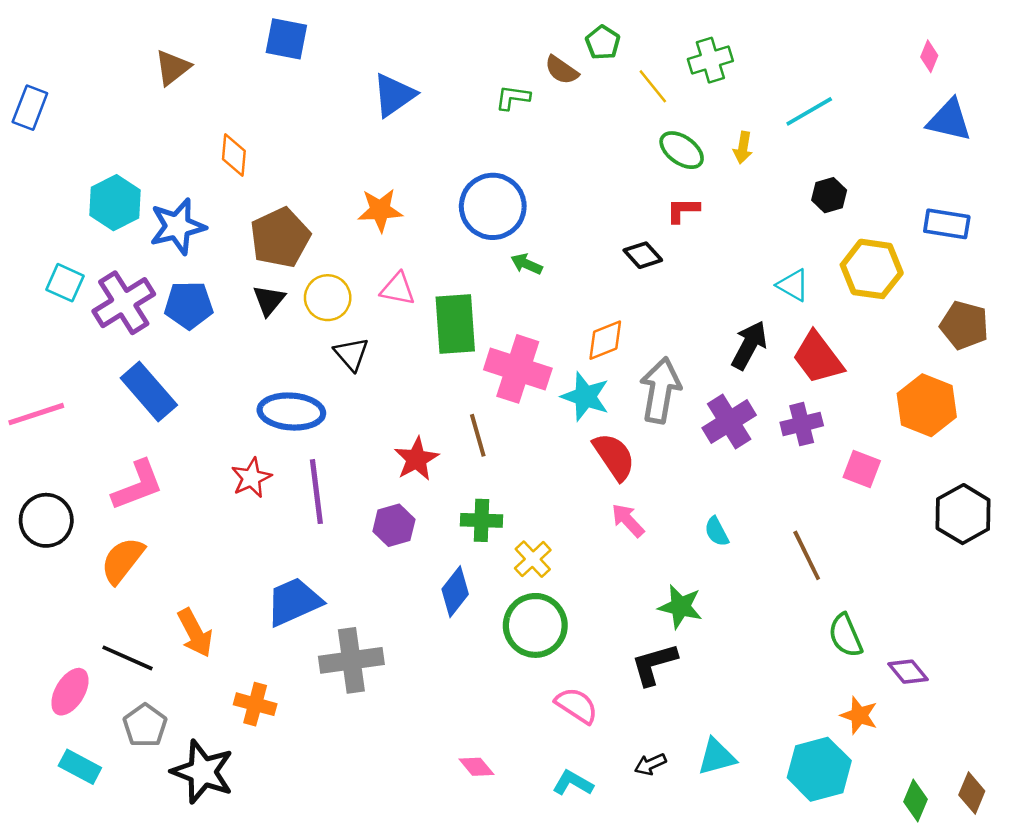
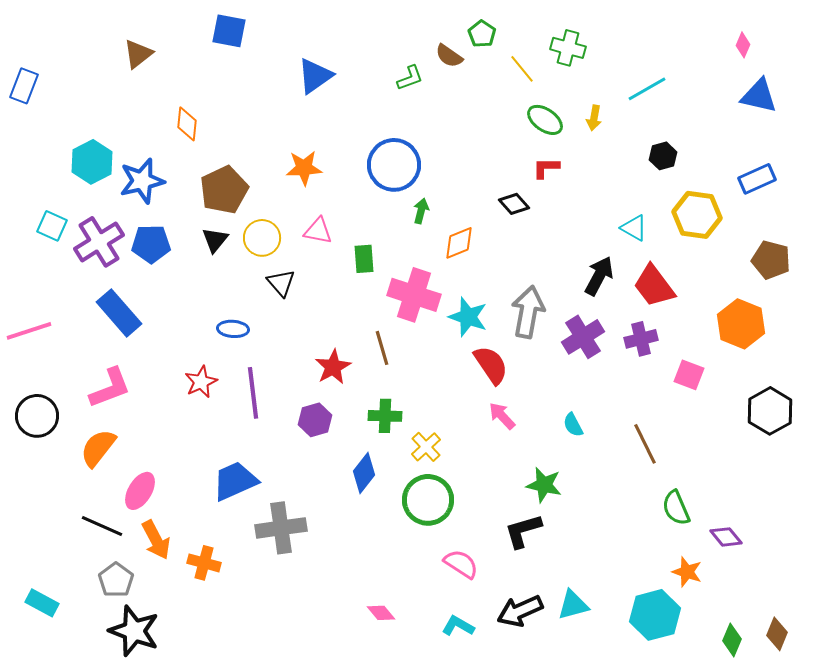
green cross: (710, 60) -> (568, 48), turned 32
green L-shape: (513, 98) -> (410, 78), turned 152
blue rectangle: (947, 224) -> (757, 179), turned -33
green arrow: (527, 264) -> (421, 211), turned 80
green rectangle: (455, 324) -> (364, 259), size x0.6
orange diamond: (605, 340) -> (459, 243), moved
blue ellipse: (291, 412) -> (233, 329), size x0.6
orange arrow: (195, 633) -> (156, 540), moved
pink ellipse: (70, 692) -> (140, 491), moved
black arrow: (650, 764) -> (520, 611), size x1.8
cyan rectangle: (80, 767) -> (42, 603), moved
black star: (203, 772) -> (134, 631), moved

